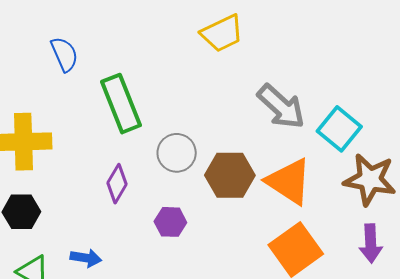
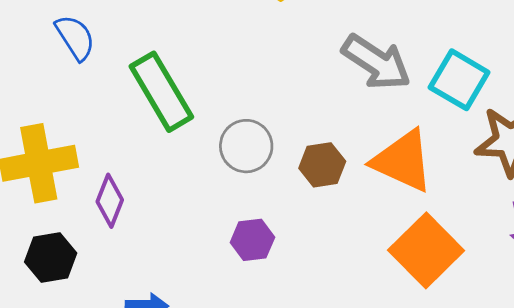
brown hexagon: (230, 175) -> (322, 165), size x0.7
purple diamond: (117, 184) -> (110, 201), moved

